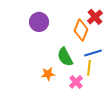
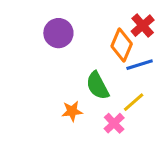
blue line: (93, 53) -> (140, 65), moved
yellow line: (89, 68) -> (134, 102), turned 42

